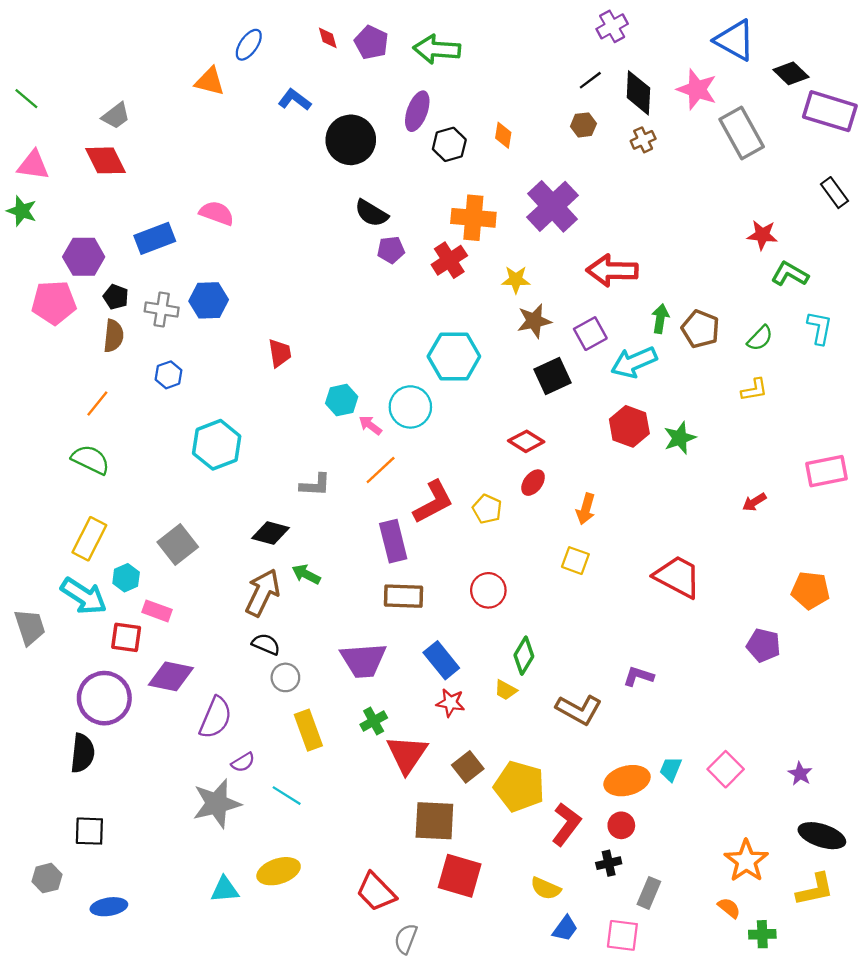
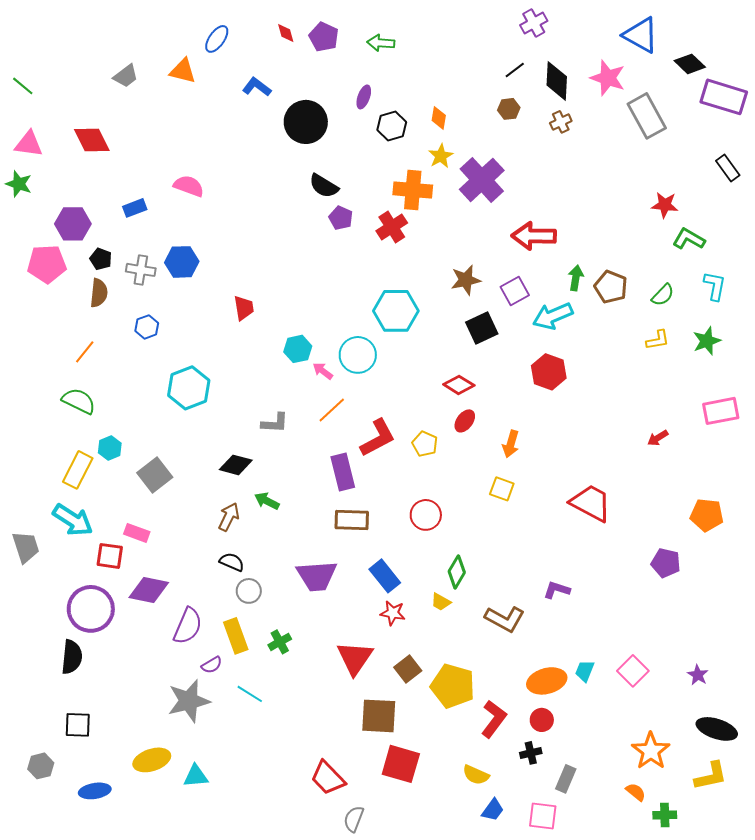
green arrow: (437, 49) -> (381, 43), size x0.7
purple ellipse: (417, 111) -> (364, 97), size x0.7
gray trapezoid: (116, 116) -> (126, 76), moved
blue rectangle: (155, 238) -> (135, 208), size x0.7
purple pentagon: (391, 250) -> (341, 218), turned 30
yellow star: (516, 280) -> (441, 156), moved, turned -30
green star: (680, 438) -> (707, 341), moved
cyan hexagon: (126, 578) -> (110, 448), moved
brown arrow: (262, 593) -> (229, 517), size x0.7
green cross: (374, 721) -> (280, 642), moved
yellow rectangle: (308, 730) -> (236, 636), moved
yellow ellipse: (279, 871) -> (152, 760), moved

